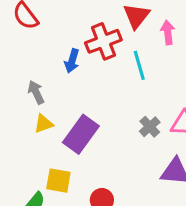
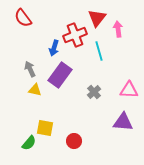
yellow triangle: (44, 124) -> (35, 90), turned 32
gray cross: (150, 127) -> (94, 92), moved
purple rectangle: (81, 134) -> (60, 75), moved

